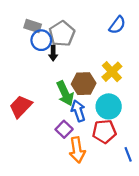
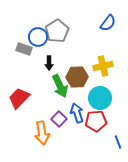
gray rectangle: (33, 26) -> (24, 49), moved
black arrow: (53, 53) -> (49, 63), moved
yellow cross: (112, 72) -> (103, 66), turned 30
blue arrow: (78, 111) -> (77, 113), moved
orange arrow: (77, 150) -> (42, 133), moved

